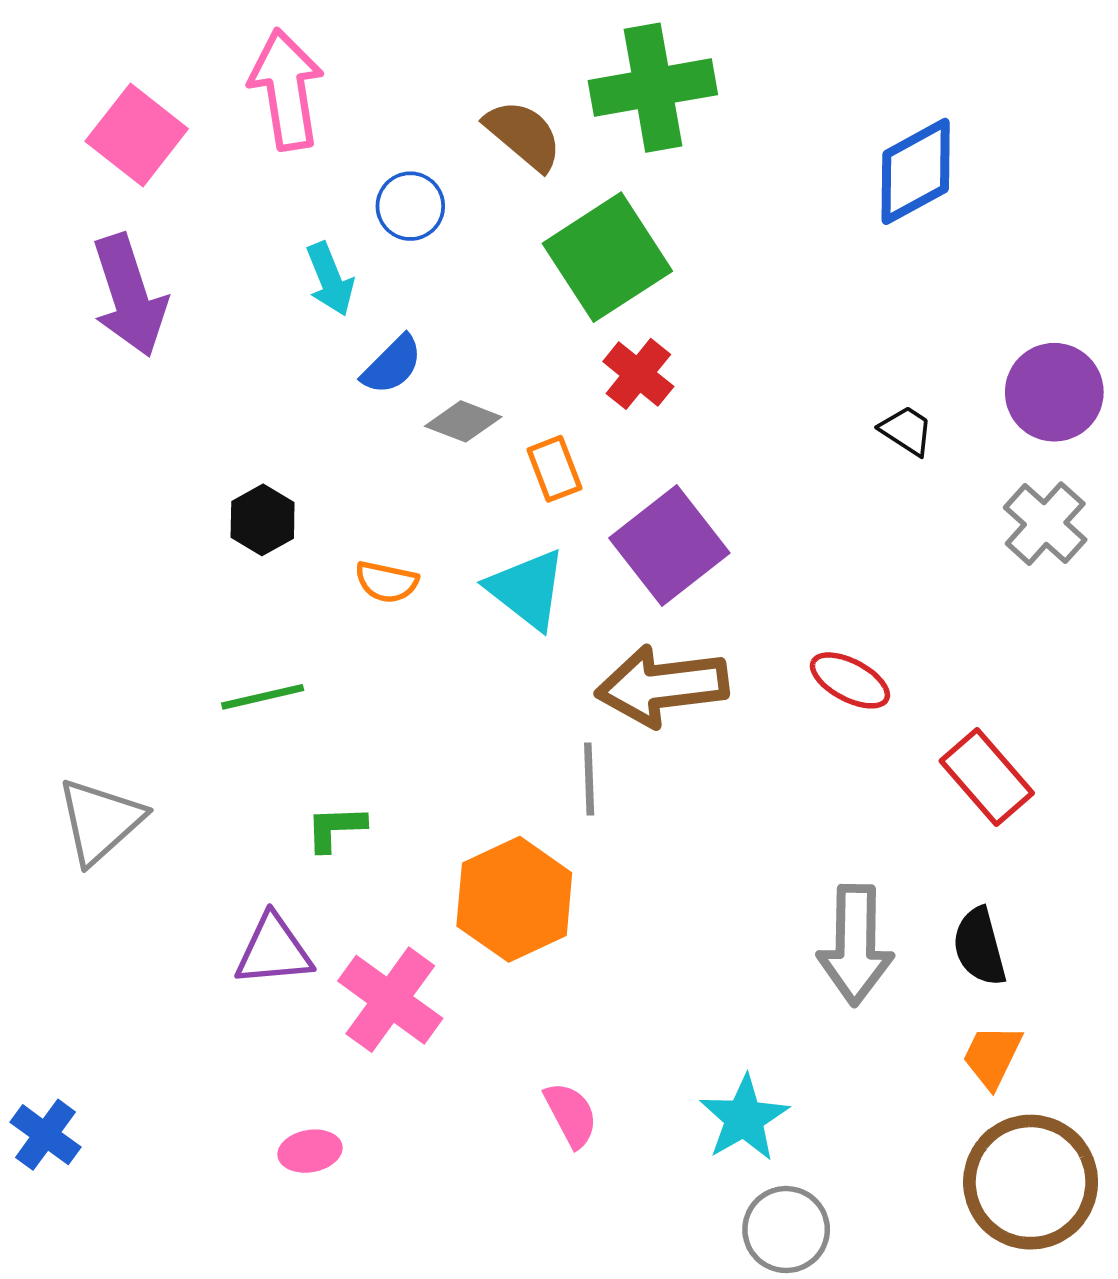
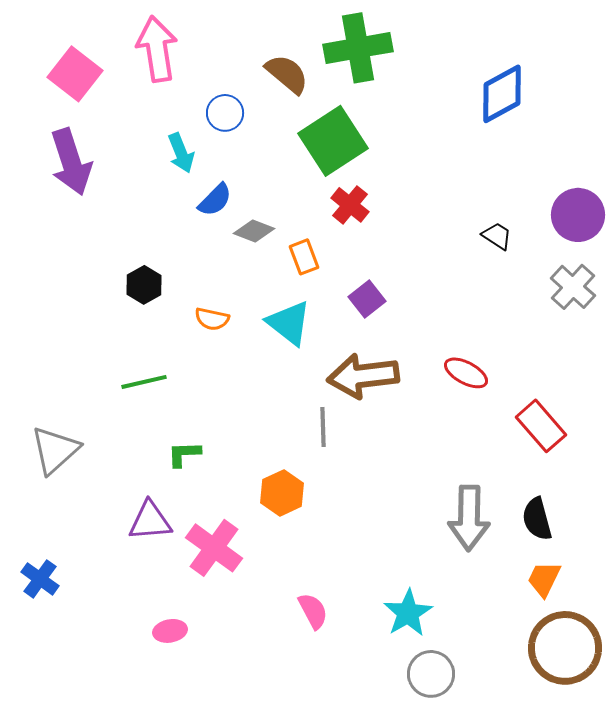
purple square: (669, 545) -> (367, 299), size x0.6
orange hexagon: (514, 899) -> (282, 493), size x0.7
blue cross: (45, 1135) -> (40, 579), moved

